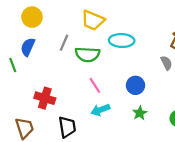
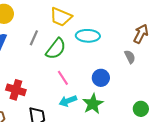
green semicircle: (87, 54) -> (56, 49), turned -55
green star: (140, 113) -> (93, 104), moved, size x1.5

